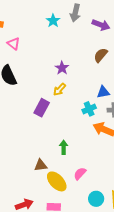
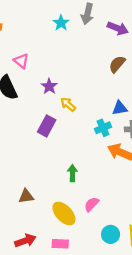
pink triangle: (14, 44) -> (21, 61), moved
purple star: (62, 68) -> (49, 86), moved
yellow arrow: (60, 89) -> (68, 104), turned 88
brown triangle: (41, 165) -> (26, 196), moved

